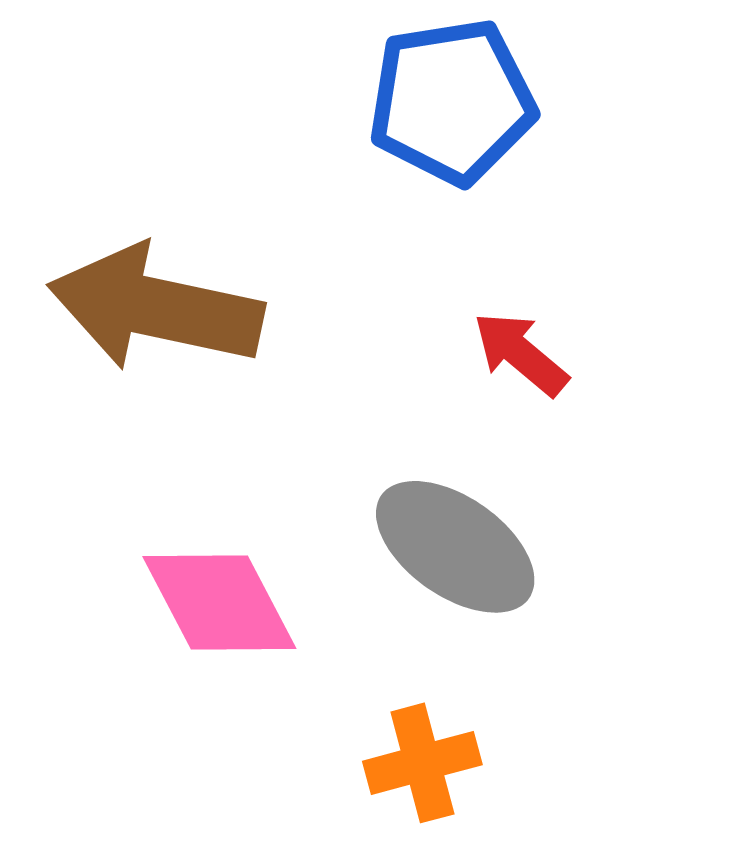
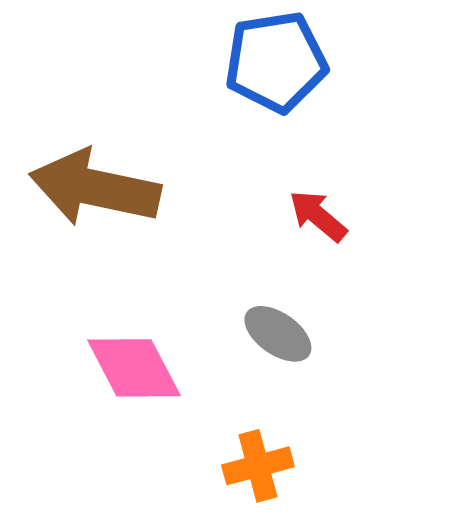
gray ellipse: (455, 547) -> (278, 334), size x0.7

